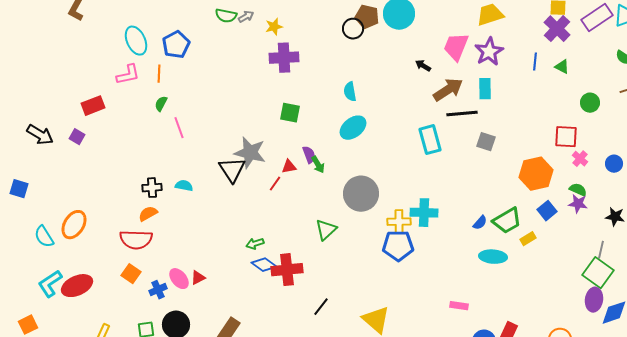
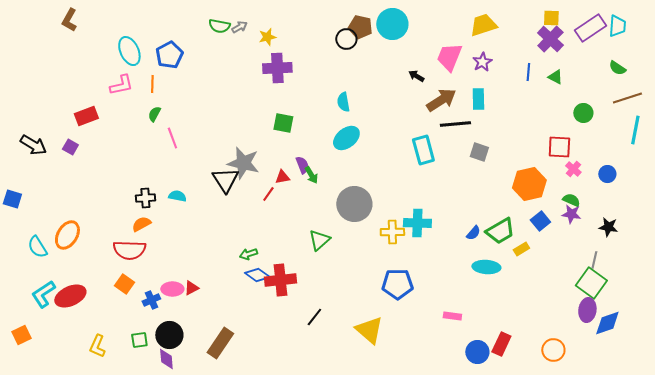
purple star: (489, 52) -> (482, 62), size x0.7
blue pentagon: (398, 246) -> (397, 284), moved
pink ellipse: (179, 279) -> (172, 289), turned -50

